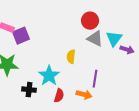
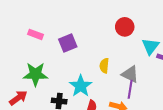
purple square: (21, 36) -> (68, 43), moved
gray triangle: (95, 39) -> (130, 74), moved

